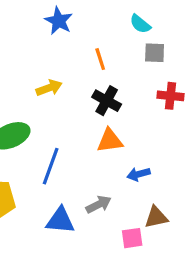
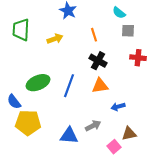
yellow arrow: (49, 88) -> (55, 39), moved
blue line: (51, 166) -> (69, 86), moved
pink square: (132, 238) -> (114, 147), turned -32

